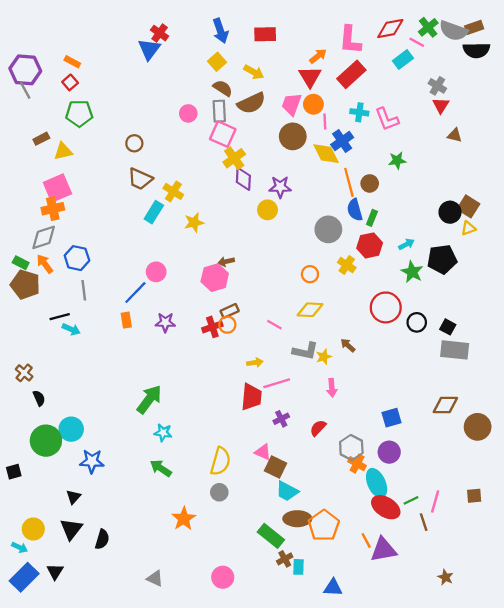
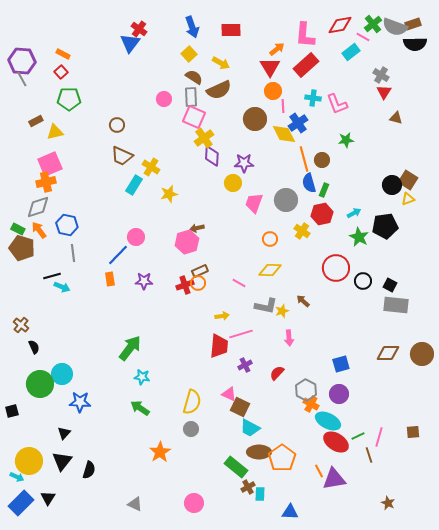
pink trapezoid: (292, 104) -> (254, 203), moved
brown circle: (478, 427) -> (422, 354), moved
cyan ellipse: (377, 483) -> (328, 421), turned -40
yellow circle: (33, 529) -> (29, 461), size x1.4

